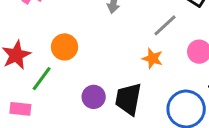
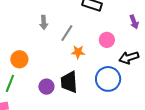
gray line: (165, 25) -> (67, 33), moved

